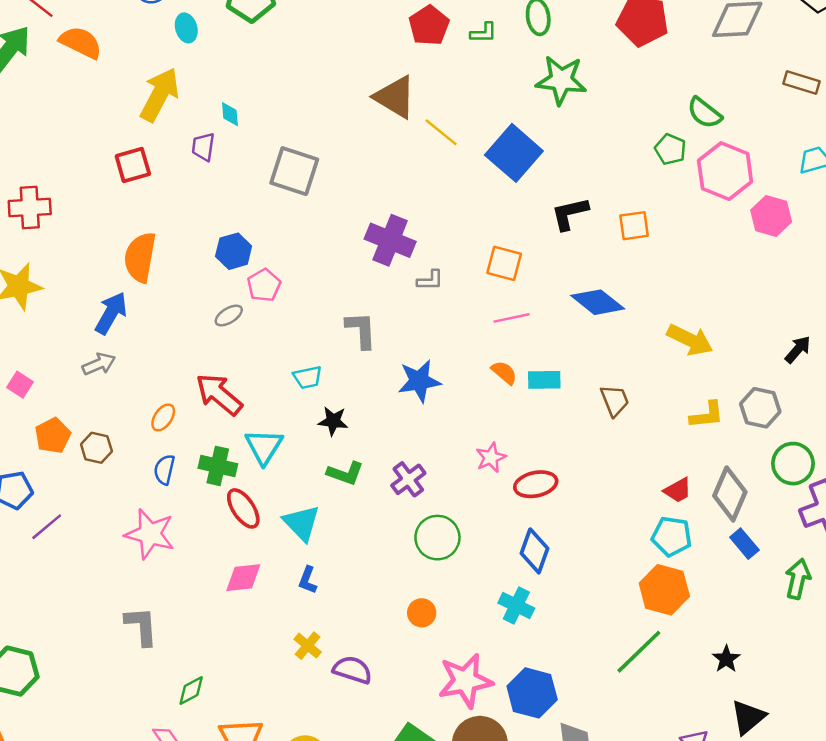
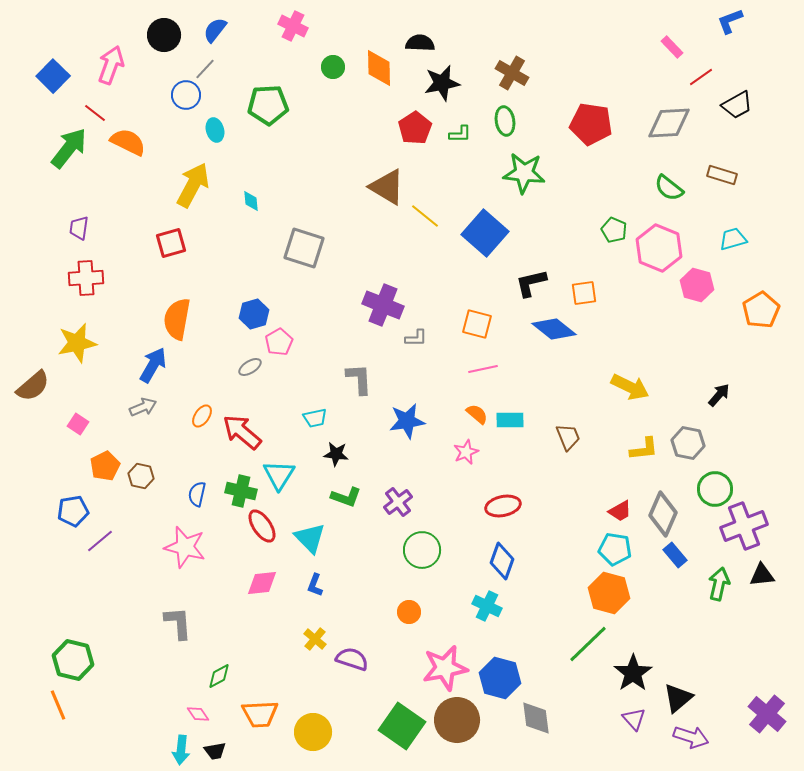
green semicircle: (704, 113) -> (669, 188), moved
purple trapezoid: (203, 147) -> (79, 228), moved
blue diamond: (598, 302) -> (554, 329), moved
orange ellipse: (163, 417) -> (202, 416), moved
pink star: (491, 457) -> (466, 452), moved
black star: (726, 659) -> (633, 673), moved, size x1.6

